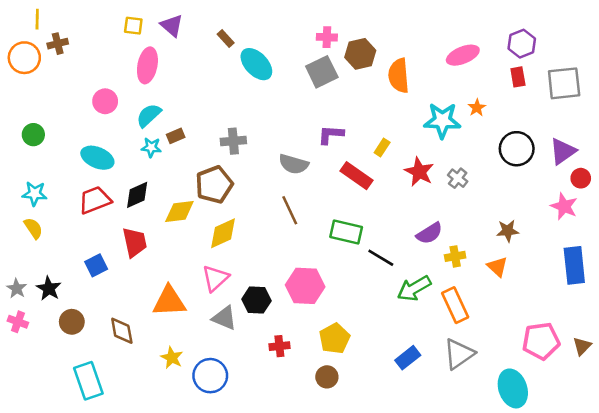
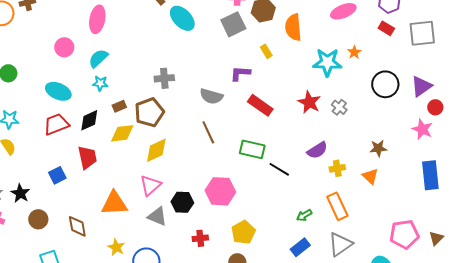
red rectangle: (518, 77) -> (386, 28), turned -49
brown rectangle: (176, 136) -> (119, 106), moved
yellow rectangle: (382, 147) -> (266, 51), moved, turned -64
green arrow: (414, 288) -> (304, 215), moved, size x0.6

